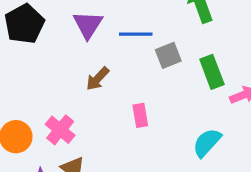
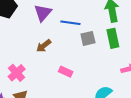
green rectangle: (212, 72) -> (113, 38), moved
pink rectangle: (140, 115) -> (66, 72), turned -64

